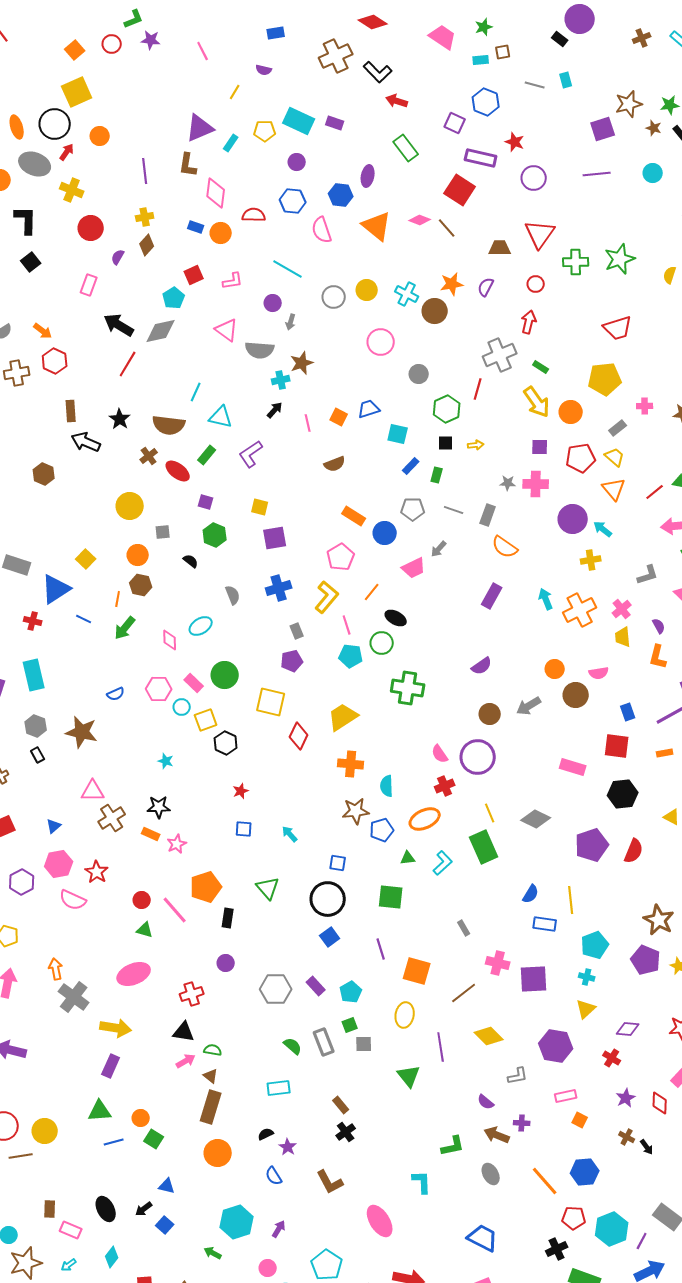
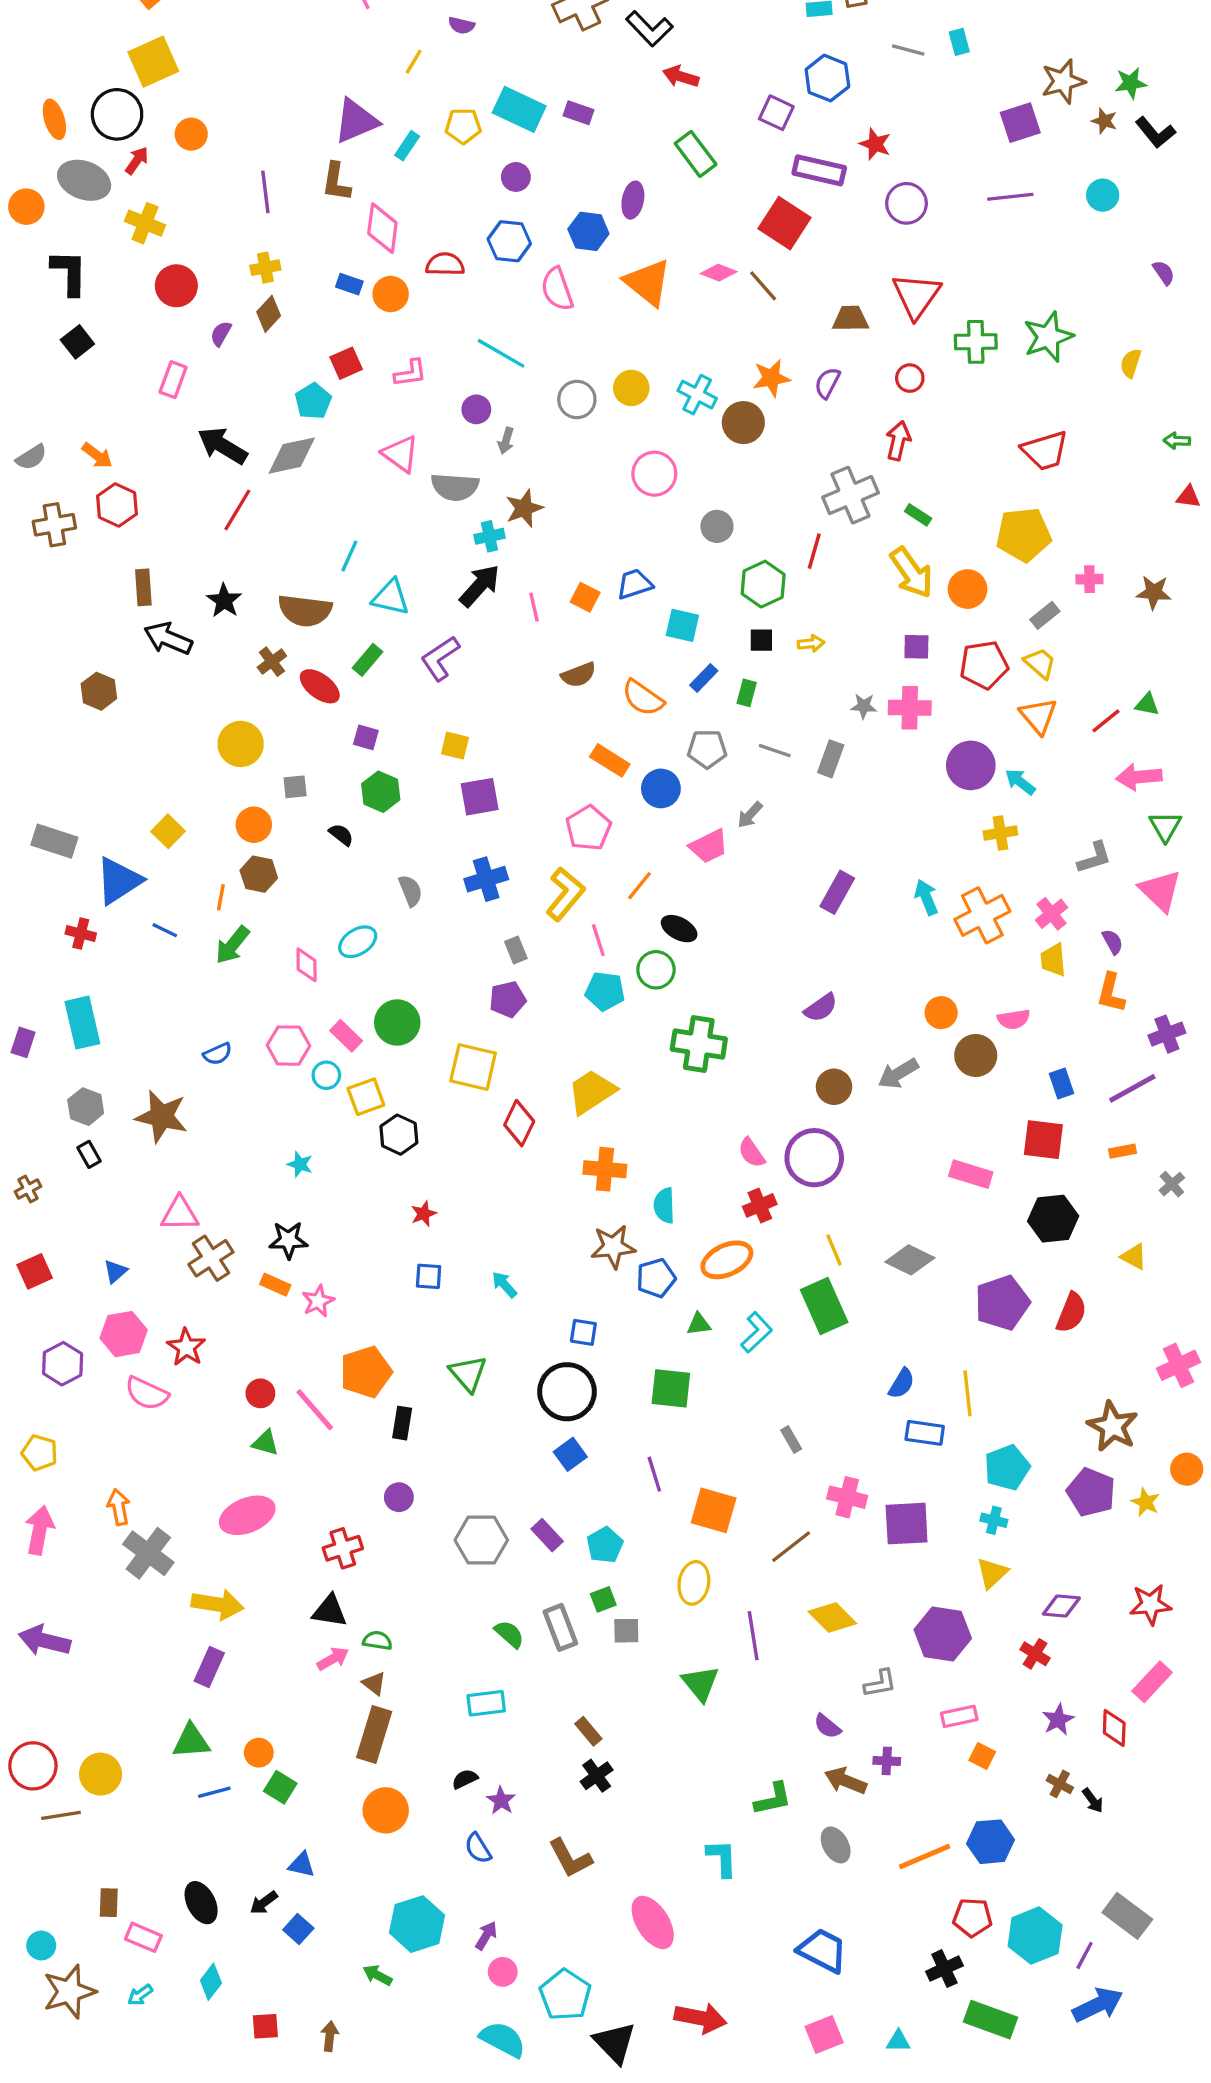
black arrow: (275, 410) -> (480, 586), size x1.6
orange semicircle: (505, 547) -> (643, 698), moved
orange line: (545, 1181) -> (925, 1857), turned -72
pink circle: (268, 1268) -> (503, 1972), moved

